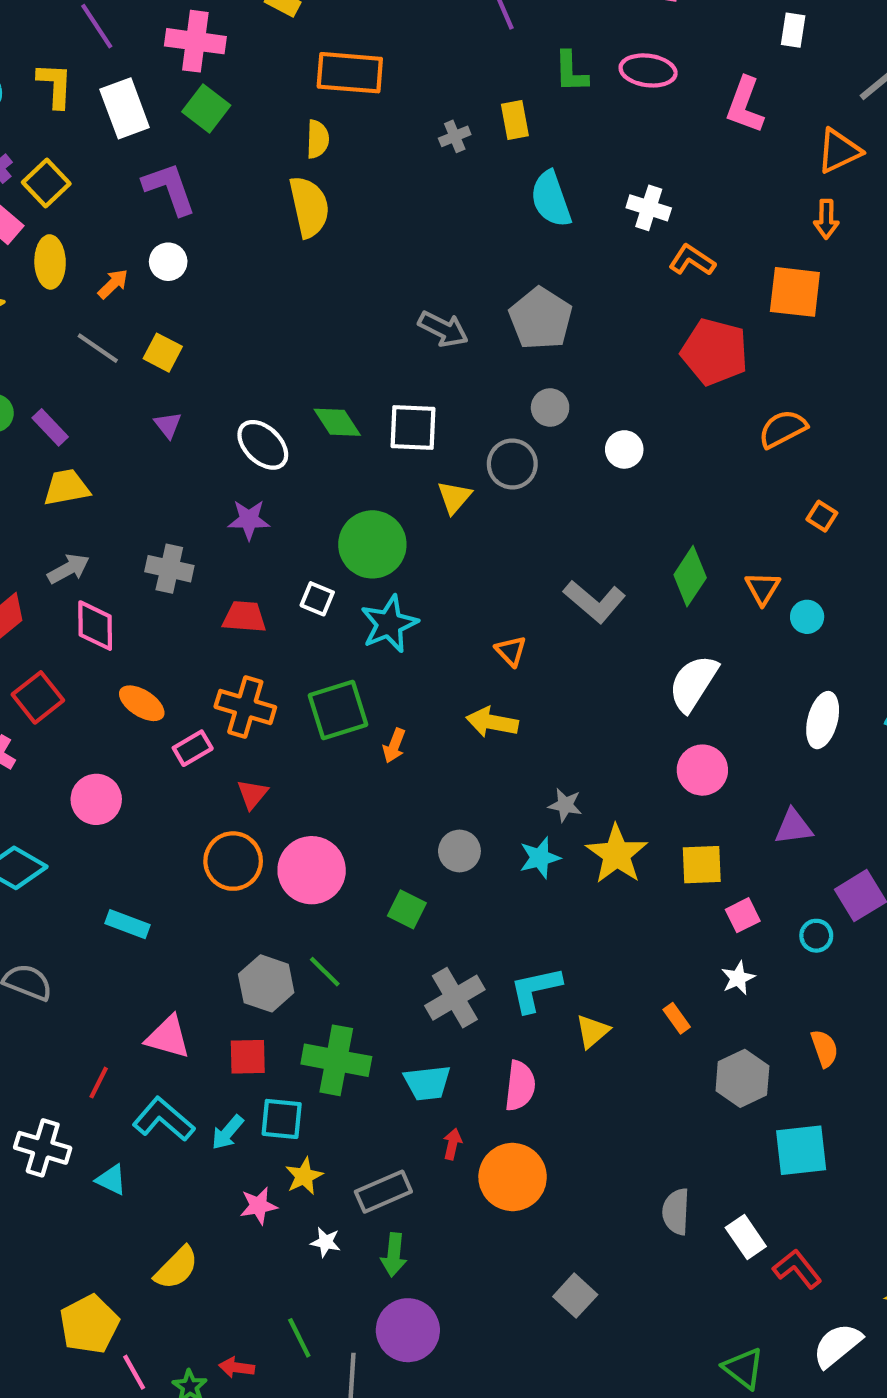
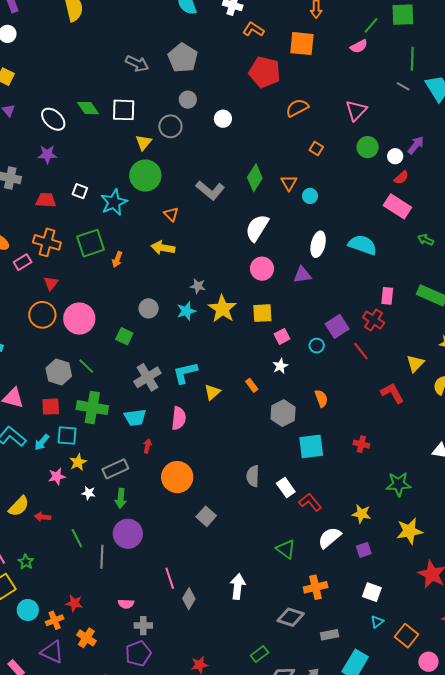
green circle: (372, 544) -> (145, 175), moved
purple triangle: (794, 827) -> (302, 275), moved
orange circle: (513, 1177) -> (177, 477), moved
red arrow: (237, 1367) -> (43, 517), moved

